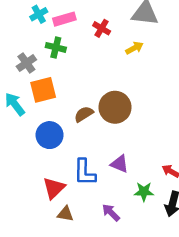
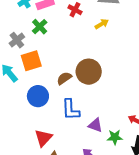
green cross: (56, 47) -> (40, 27), turned 35
purple triangle: (120, 164) -> (95, 125), moved
blue L-shape: (85, 172) -> (71, 110), moved

